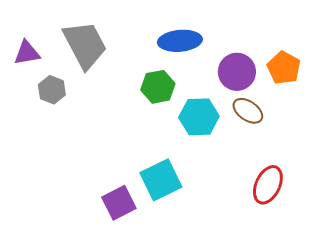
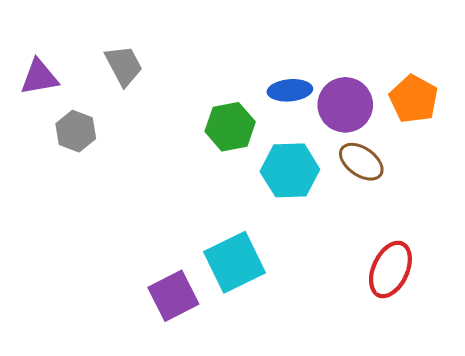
blue ellipse: (180, 41) -> (290, 90), moved, size x0.7
gray trapezoid: (85, 45) -> (124, 66), size x0.6

